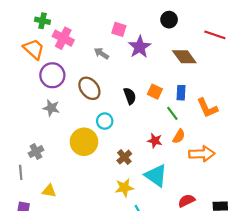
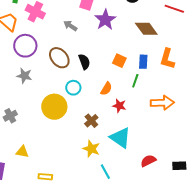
black semicircle: (130, 96) -> (84, 62), moved
orange L-shape: (207, 108) -> (167, 59), moved, turned 40
green line: (172, 113) -> (135, 81), turned 56
orange semicircle: (179, 136) -> (106, 89), moved
orange arrow: (202, 154) -> (162, 103), moved
yellow star: (124, 188) -> (91, 149), turned 30

